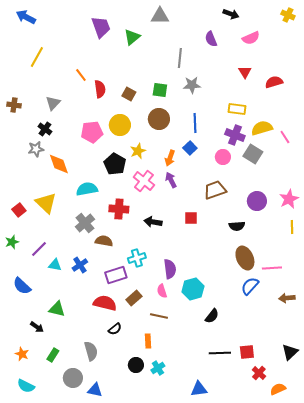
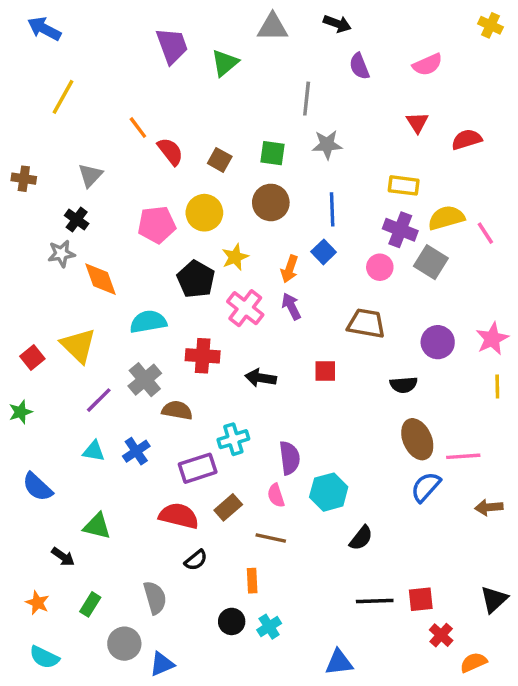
black arrow: (231, 14) -> (337, 24), moved
red semicircle: (100, 89) -> (170, 151), turned -30
brown trapezoid: (215, 190) -> (366, 323), turned 30
purple line: (39, 249) -> (99, 400), moved
blue triangle: (95, 390) -> (162, 664), turned -35

